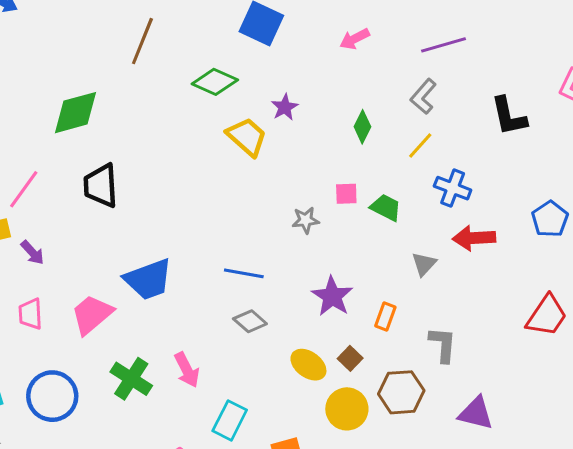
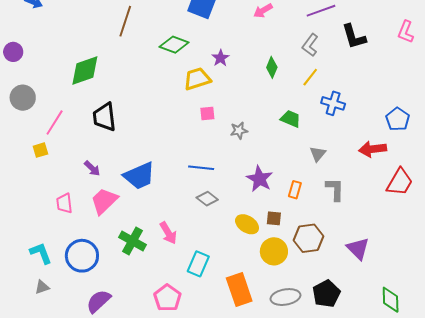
black L-shape: (509, 116) -> (354, 37), moved
yellow trapezoid: (247, 137) -> (197, 79), turned -56
pink square: (346, 194) -> (207, 114), moved
red arrow: (474, 238) -> (373, 149), moved
purple arrow: (32, 253) -> (92, 168), moved
gray L-shape: (443, 345) -> (335, 189), moved
brown square: (350, 358) -> (274, 218), turned -35
purple triangle: (476, 413) -> (358, 249), turned 35

